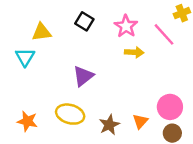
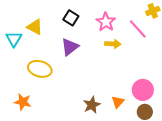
yellow triangle: (42, 32) -> (35, 27), turned 36
cyan triangle: (25, 57) -> (14, 39), moved
purple triangle: (83, 76) -> (70, 47), moved
yellow ellipse: (70, 114) -> (40, 69), moved

